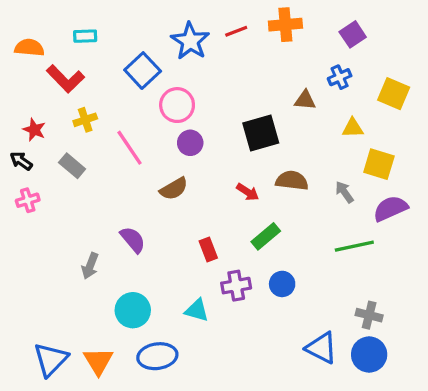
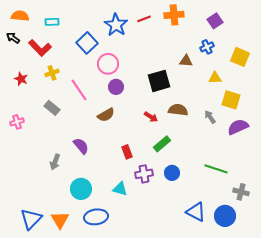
orange semicircle: (29, 48) -> (20, 16), moved
black arrow: (21, 161) -> (13, 38), moved
gray rectangle: (72, 166) -> (52, 108), moved
green line: (354, 246) -> (216, 169), moved, turned 30
gray cross: (369, 315) -> (241, 192), moved

